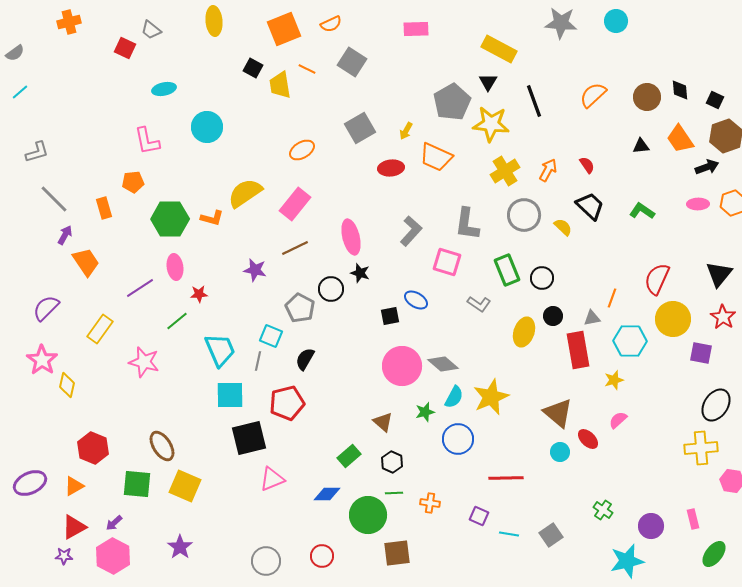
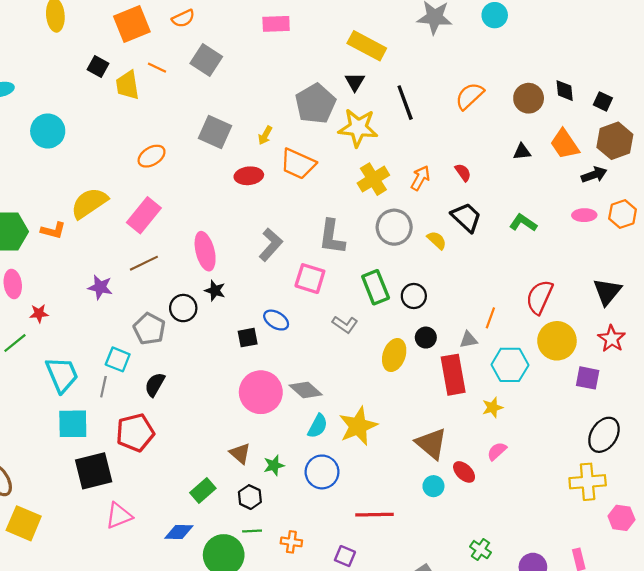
gray square: (360, 128) -> (215, 132), turned -36
green star: (425, 412) -> (274, 465), moved

